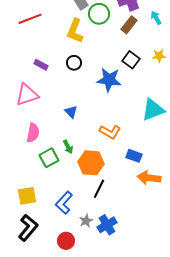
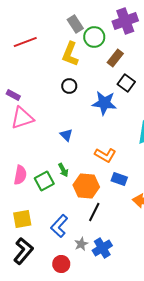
brown rectangle: (129, 25) -> (115, 58), moved
purple rectangle: (41, 65) -> (13, 95), moved
pink semicircle: (33, 133) -> (20, 175), moved
blue rectangle: (134, 156) -> (119, 179), moved

